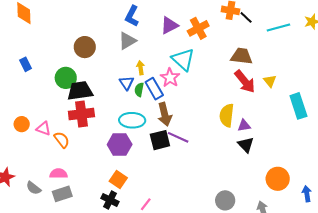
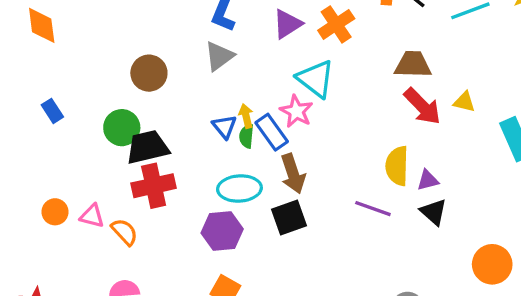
yellow arrow: (141, 68) -> (246, 116), moved
yellow triangle: (270, 81) -> (464, 102), turned -32
purple line: (178, 137) -> (373, 209), moved

